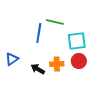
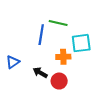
red circle: (79, 61) -> (59, 81), moved
orange cross: (57, 64) -> (63, 57), moved

